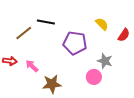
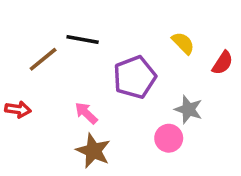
purple pentagon: (75, 43) -> (135, 77), turned -30
pink arrow: (32, 66) -> (86, 113), moved
brown star: (52, 84) -> (93, 151), turned 30

